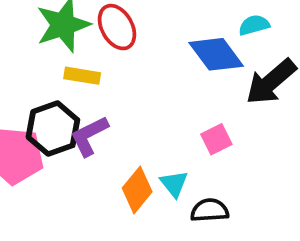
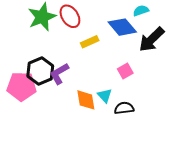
yellow rectangle: (82, 76) -> (90, 42), moved, turned -30
orange diamond: (137, 190) -> (86, 100), turned -45

